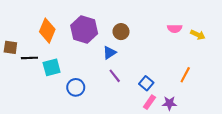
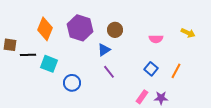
pink semicircle: (175, 28) -> (156, 39), moved
cyan square: (52, 67) -> (49, 64), turned 36
blue square: (146, 83) -> (151, 69), moved

